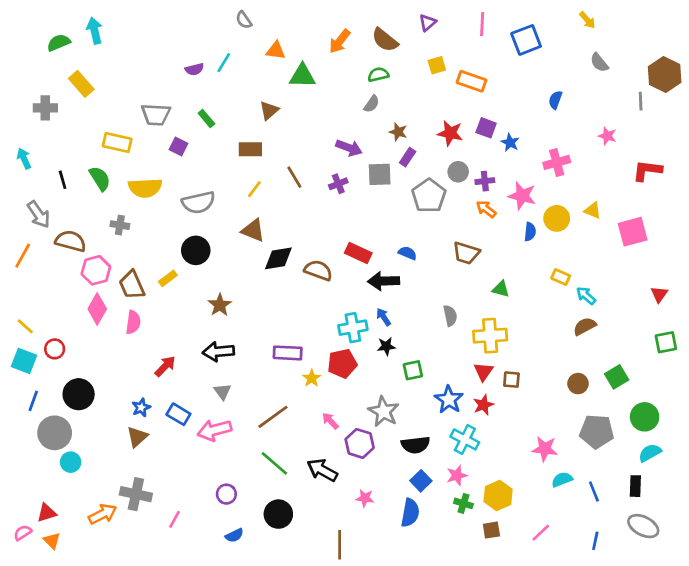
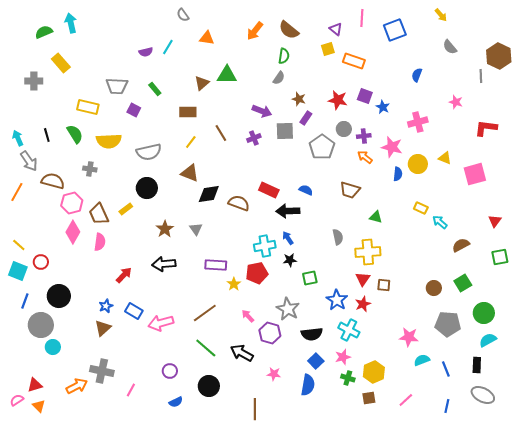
purple triangle: (428, 23) -> (336, 29), moved, turned -40
green semicircle: (378, 75) -> (284, 56), turned 112
green triangle: (302, 76) -> (227, 75), moved
cyan arrow: (24, 158) -> (18, 138), moved
brown semicircle: (585, 326) -> (461, 245), moved
gray triangle: (222, 392) -> (196, 229), moved

